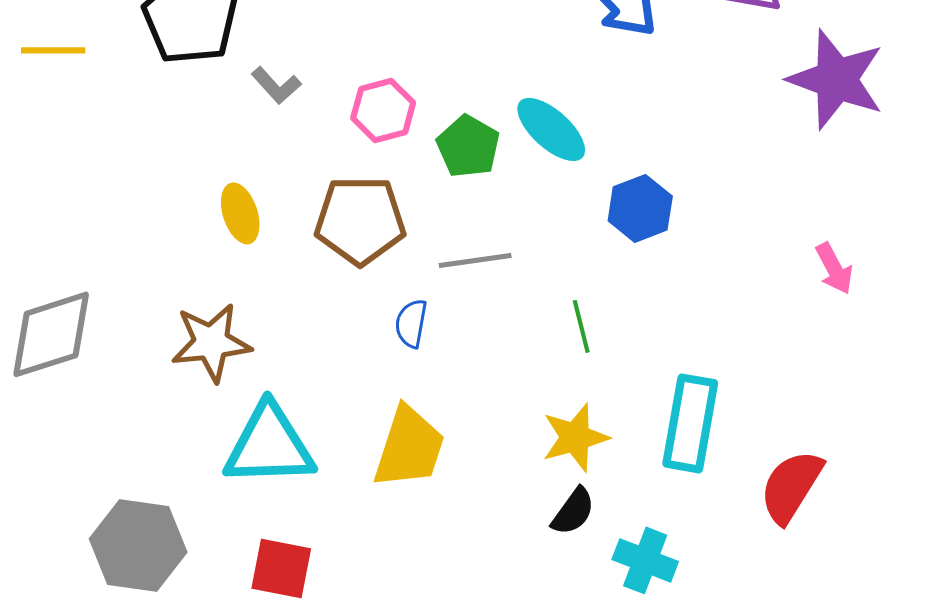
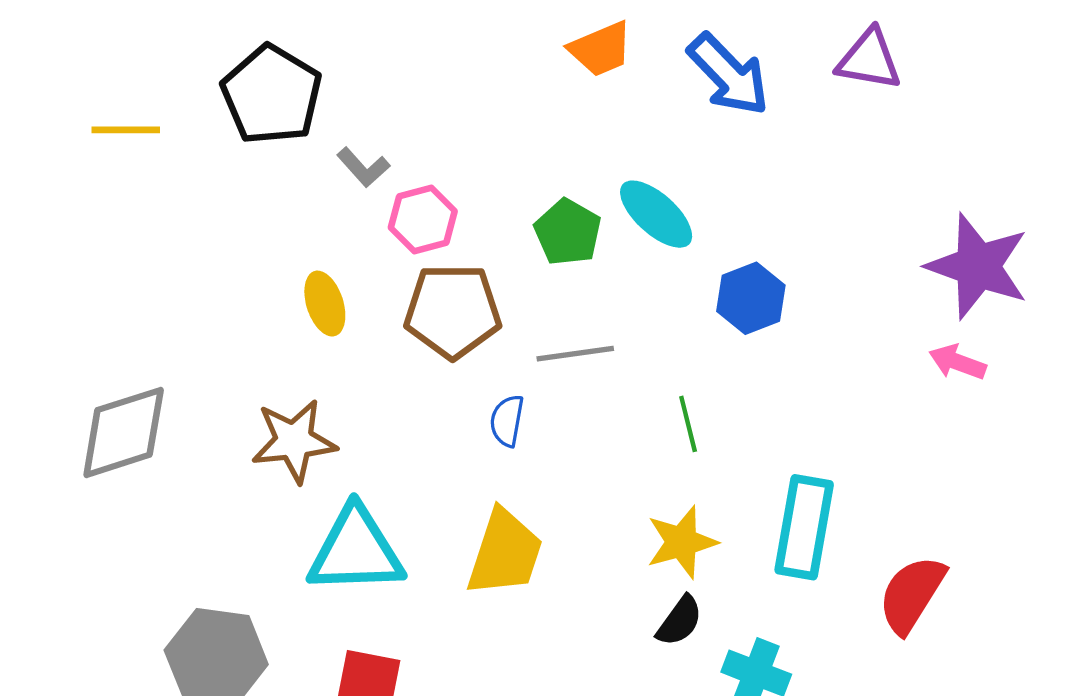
purple star: (836, 79) -> (978, 266), moved
pink hexagon: (383, 110) -> (423, 219), moved
pink arrow: (834, 268) -> (958, 362), turned 138

